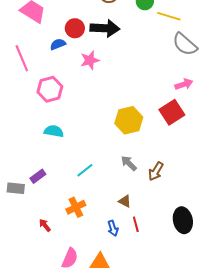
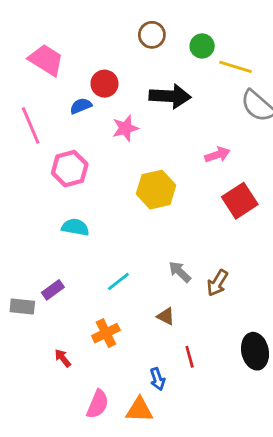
black arrow: (105, 28) -> (170, 96), moved
pink arrow: (184, 84) -> (217, 155), moved
yellow hexagon: (129, 120) -> (156, 190), moved
brown triangle: (125, 201) -> (166, 316), moved
blue arrow: (113, 228) -> (157, 379), moved

